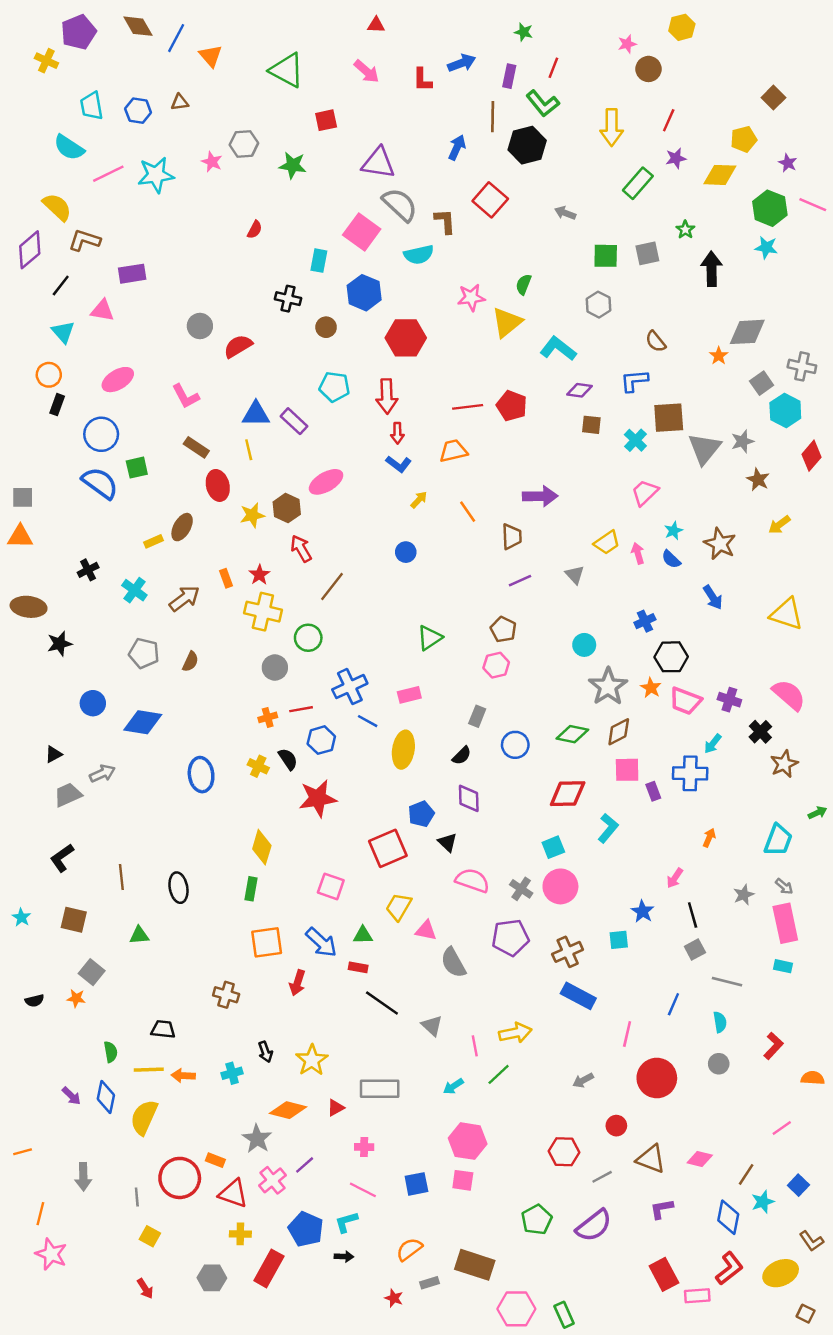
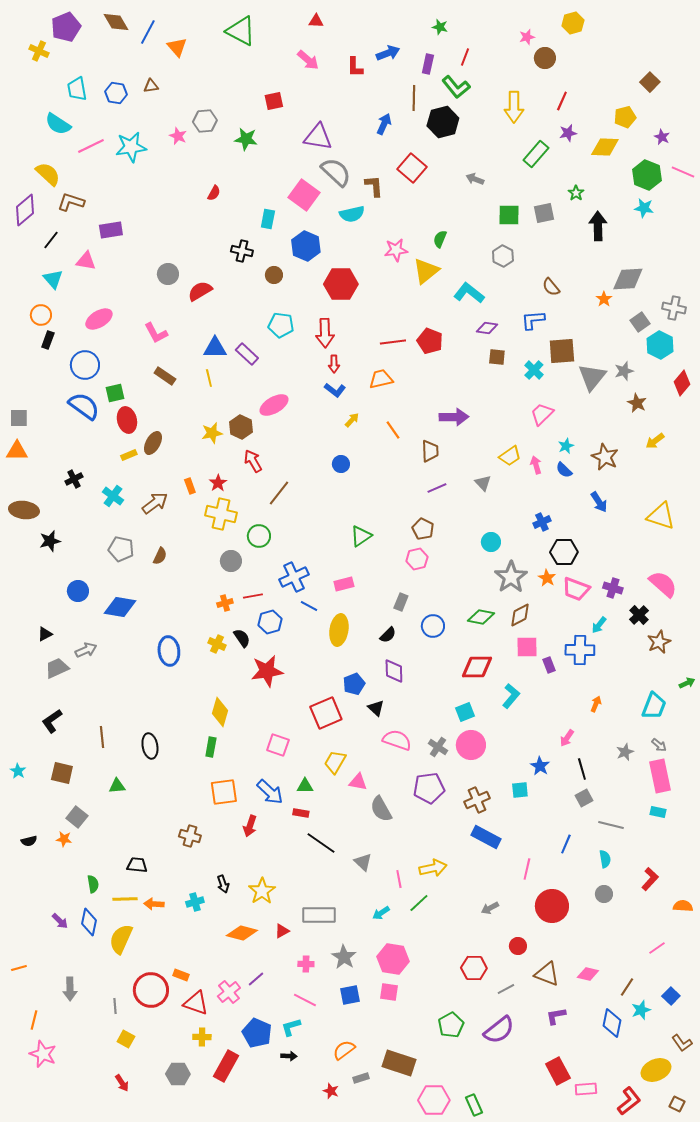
green triangle: (287, 70) -> (241, 31), moved
red ellipse: (218, 485) -> (127, 420), moved
gray star: (257, 1139) -> (344, 957), moved
red L-shape: (729, 1268) -> (629, 1101), moved

